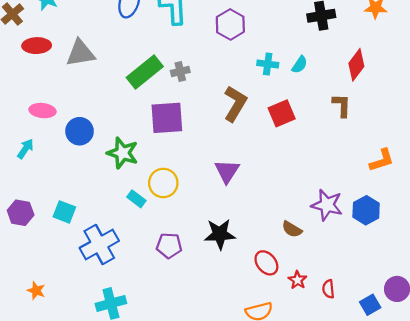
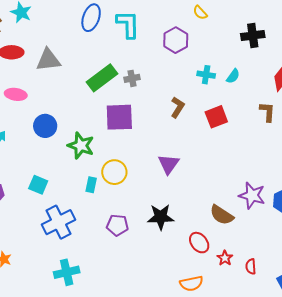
brown L-shape: (235, 104) -> (178, 107), size x0.7
pink ellipse: (42, 111) -> (16, 94), moved
cyan rectangle: (136, 199) -> (91, 185), turned 63
cyan square: (64, 212) -> (38, 185), moved
brown semicircle: (292, 229) -> (222, 215), size x1.4

